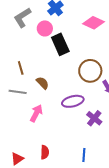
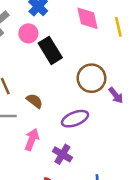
pink diamond: (94, 23) -> (88, 18), turned 60
purple cross: (94, 118) -> (62, 154), moved

